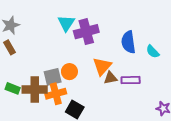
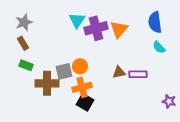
blue semicircle: (128, 42) -> (155, 22), moved
orange triangle: (102, 66) -> (119, 29), moved
green rectangle: (13, 88) -> (26, 65), moved
orange cross: (56, 94) -> (82, 87), moved

